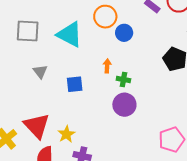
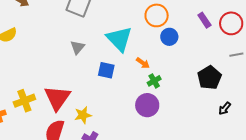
cyan triangle: (70, 34) -> (119, 39), moved
orange arrow: (107, 66) -> (143, 63), turned 104
green cross: (123, 79) -> (154, 81), turned 32

